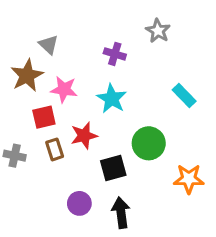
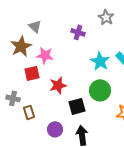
cyan star: (112, 99) -> (100, 61), moved
brown rectangle: (55, 149) -> (29, 112), moved

